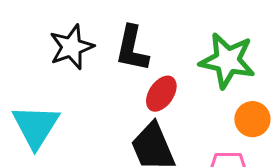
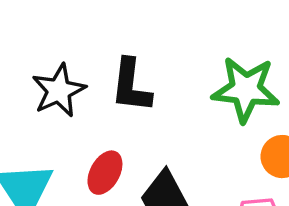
red ellipse: (161, 94) -> (105, 173), moved

